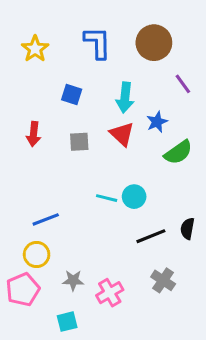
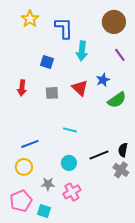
brown circle: (154, 43) -> (114, 22), moved
yellow star: (35, 49) -> (30, 19), moved
cyan arrow: (125, 98) -> (82, 51), moved
cyan circle: (134, 197) -> (69, 163), moved
gray cross: (163, 280) -> (121, 170), moved
pink pentagon: (23, 290) -> (21, 201), moved
cyan square: (67, 322) -> (44, 211), turned 32

